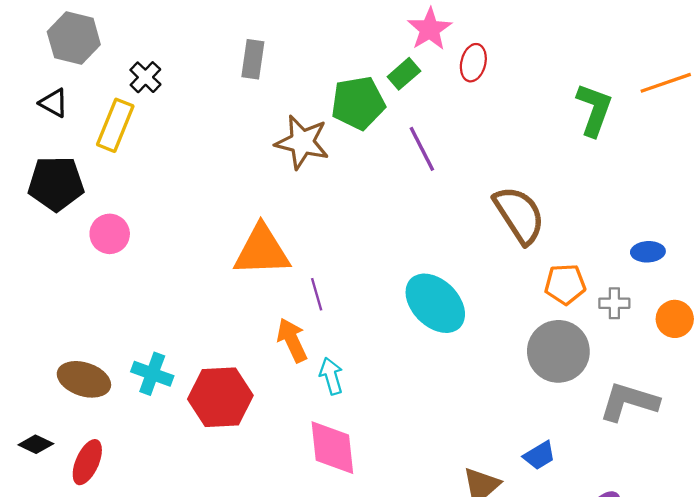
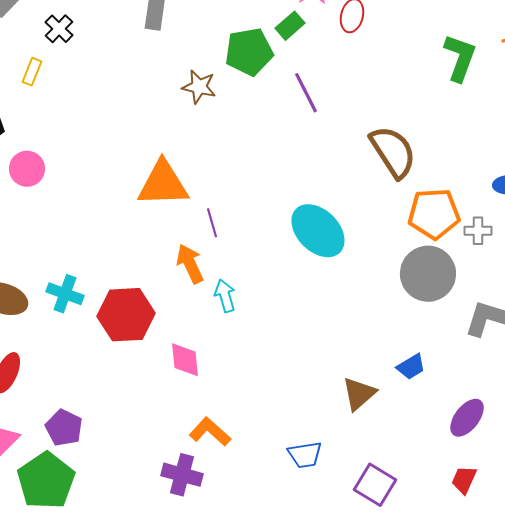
yellow rectangle: (115, 125) -> (32, 72), size x0.6
brown star: (302, 142) -> (199, 87), size x0.7
orange pentagon: (565, 284) -> (434, 214), size x1.4
pink diamond: (332, 448) -> (185, 360), moved, size x0.7

